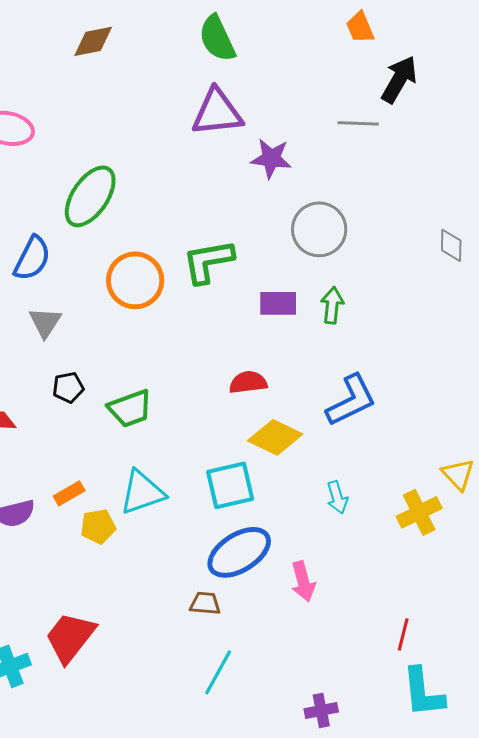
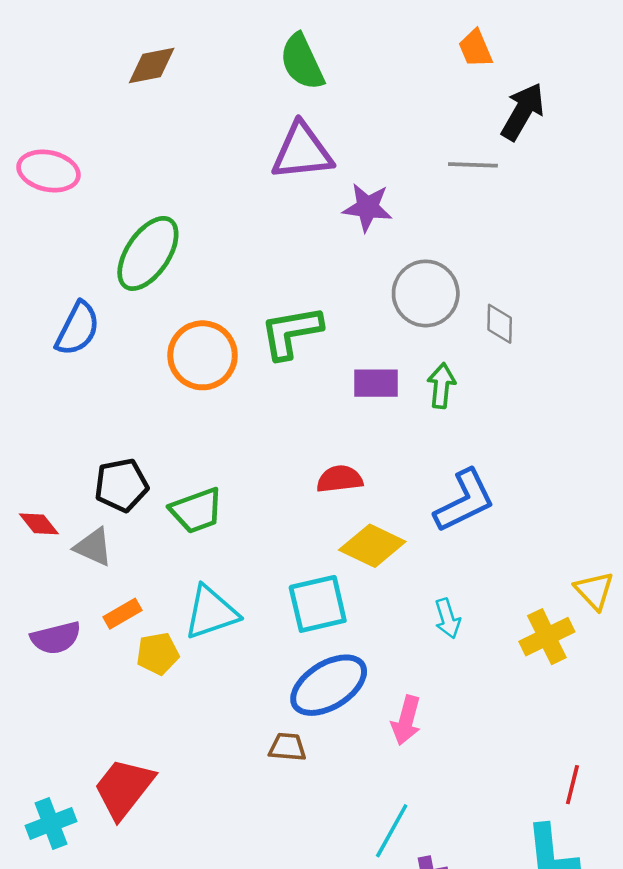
gray diamond: (451, 245) -> (500, 324), moved
gray triangle: (45, 322) -> (93, 547), moved, turned -39
black pentagon: (68, 387) -> (121, 485), size x1.4
pink arrow: (303, 581) -> (406, 720), turned 30
red line: (403, 634) -> (572, 785), moved
cyan line: (218, 672) -> (392, 831), moved

